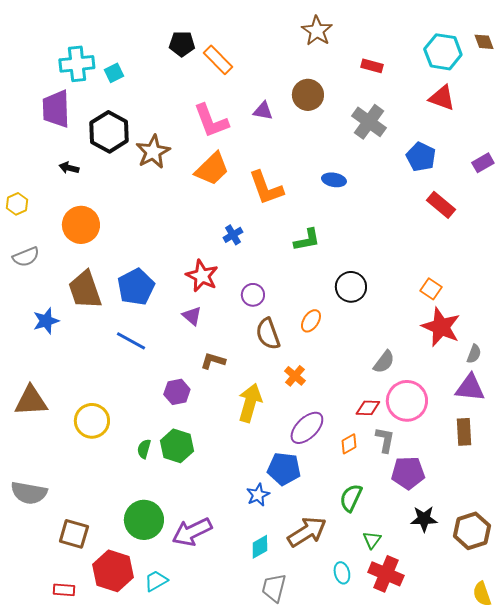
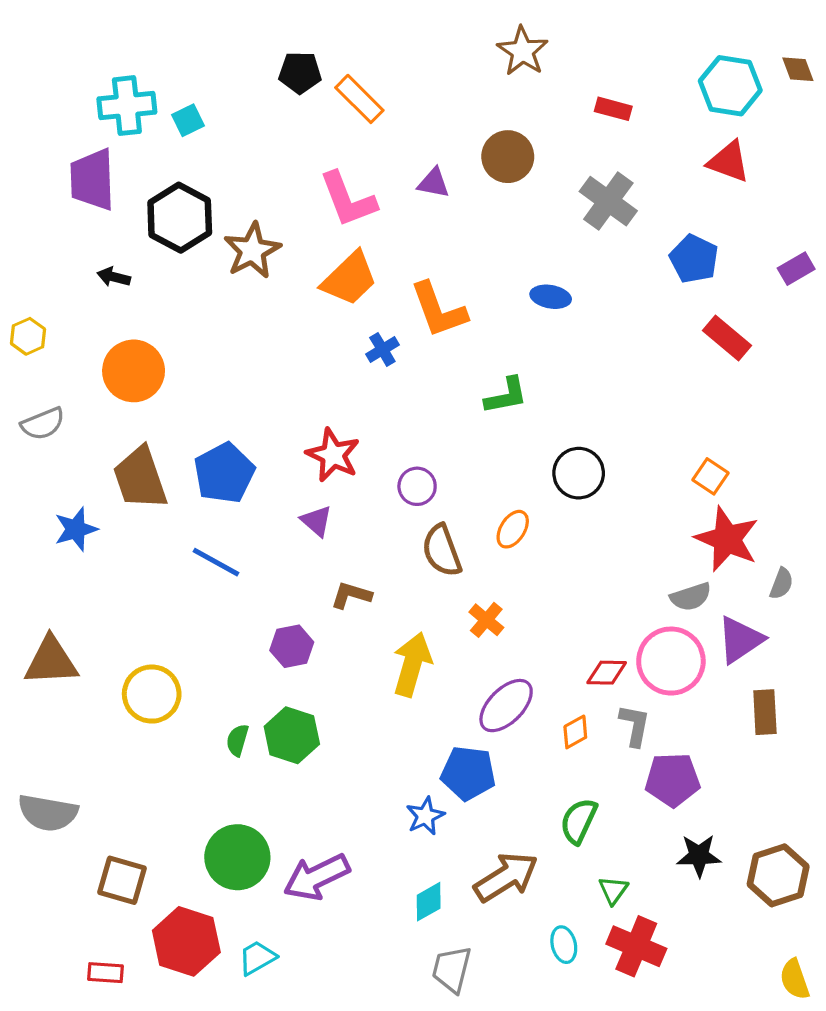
blue cross: (233, 235) -> (382, 349), moved
gray semicircle: (384, 362) -> (691, 597), moved, turned 35
purple triangle: (470, 388) -> (740, 640), moved, turned -40

